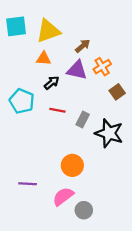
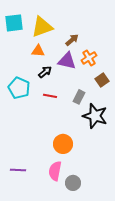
gray rectangle: (83, 119) -> (79, 97), moved
purple line: (28, 184) -> (18, 170), moved
pink semicircle: (63, 196) -> (55, 171), turned -42

